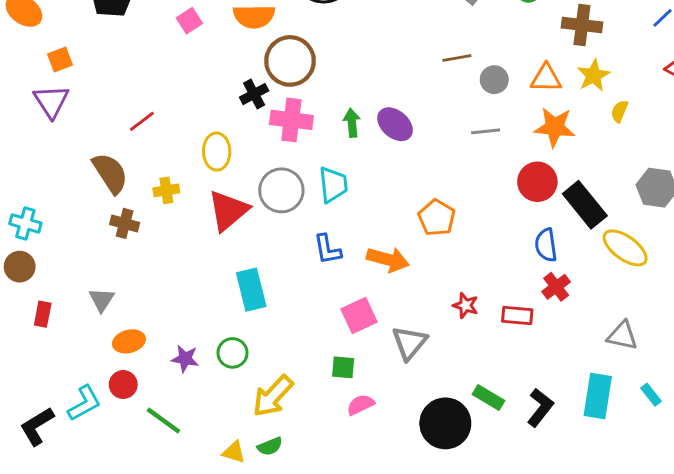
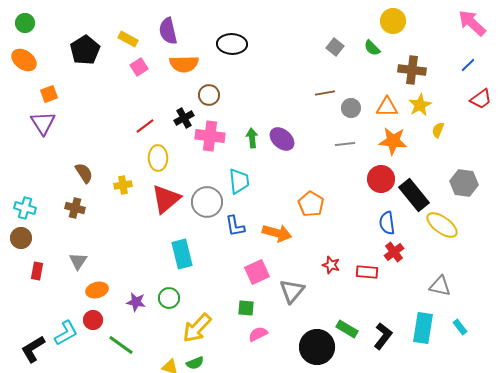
brown circle: (290, 61) -> (209, 95), size x0.6
red line: (142, 121) -> (145, 126), moved
brown semicircle: (110, 173) -> (84, 173), size x0.7
gray circle: (281, 190) -> (207, 202), moved
brown cross: (125, 223) -> (75, 208), moved

